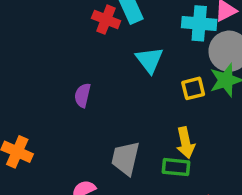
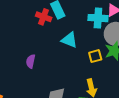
cyan triangle: (149, 60) -> (69, 40), turned -30

